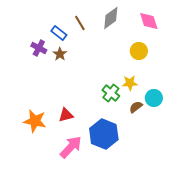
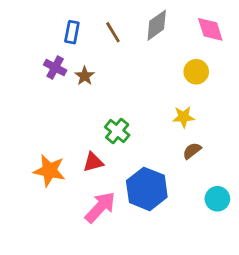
blue rectangle: (59, 33) -> (72, 32), moved, turned 63
green cross: (111, 93) -> (117, 131), moved
cyan circle: (154, 98) -> (217, 199), moved

